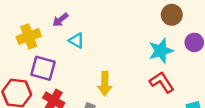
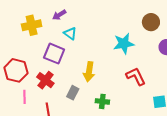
cyan star: (161, 51) -> (124, 44), moved
purple square: (43, 68) -> (54, 54), moved

